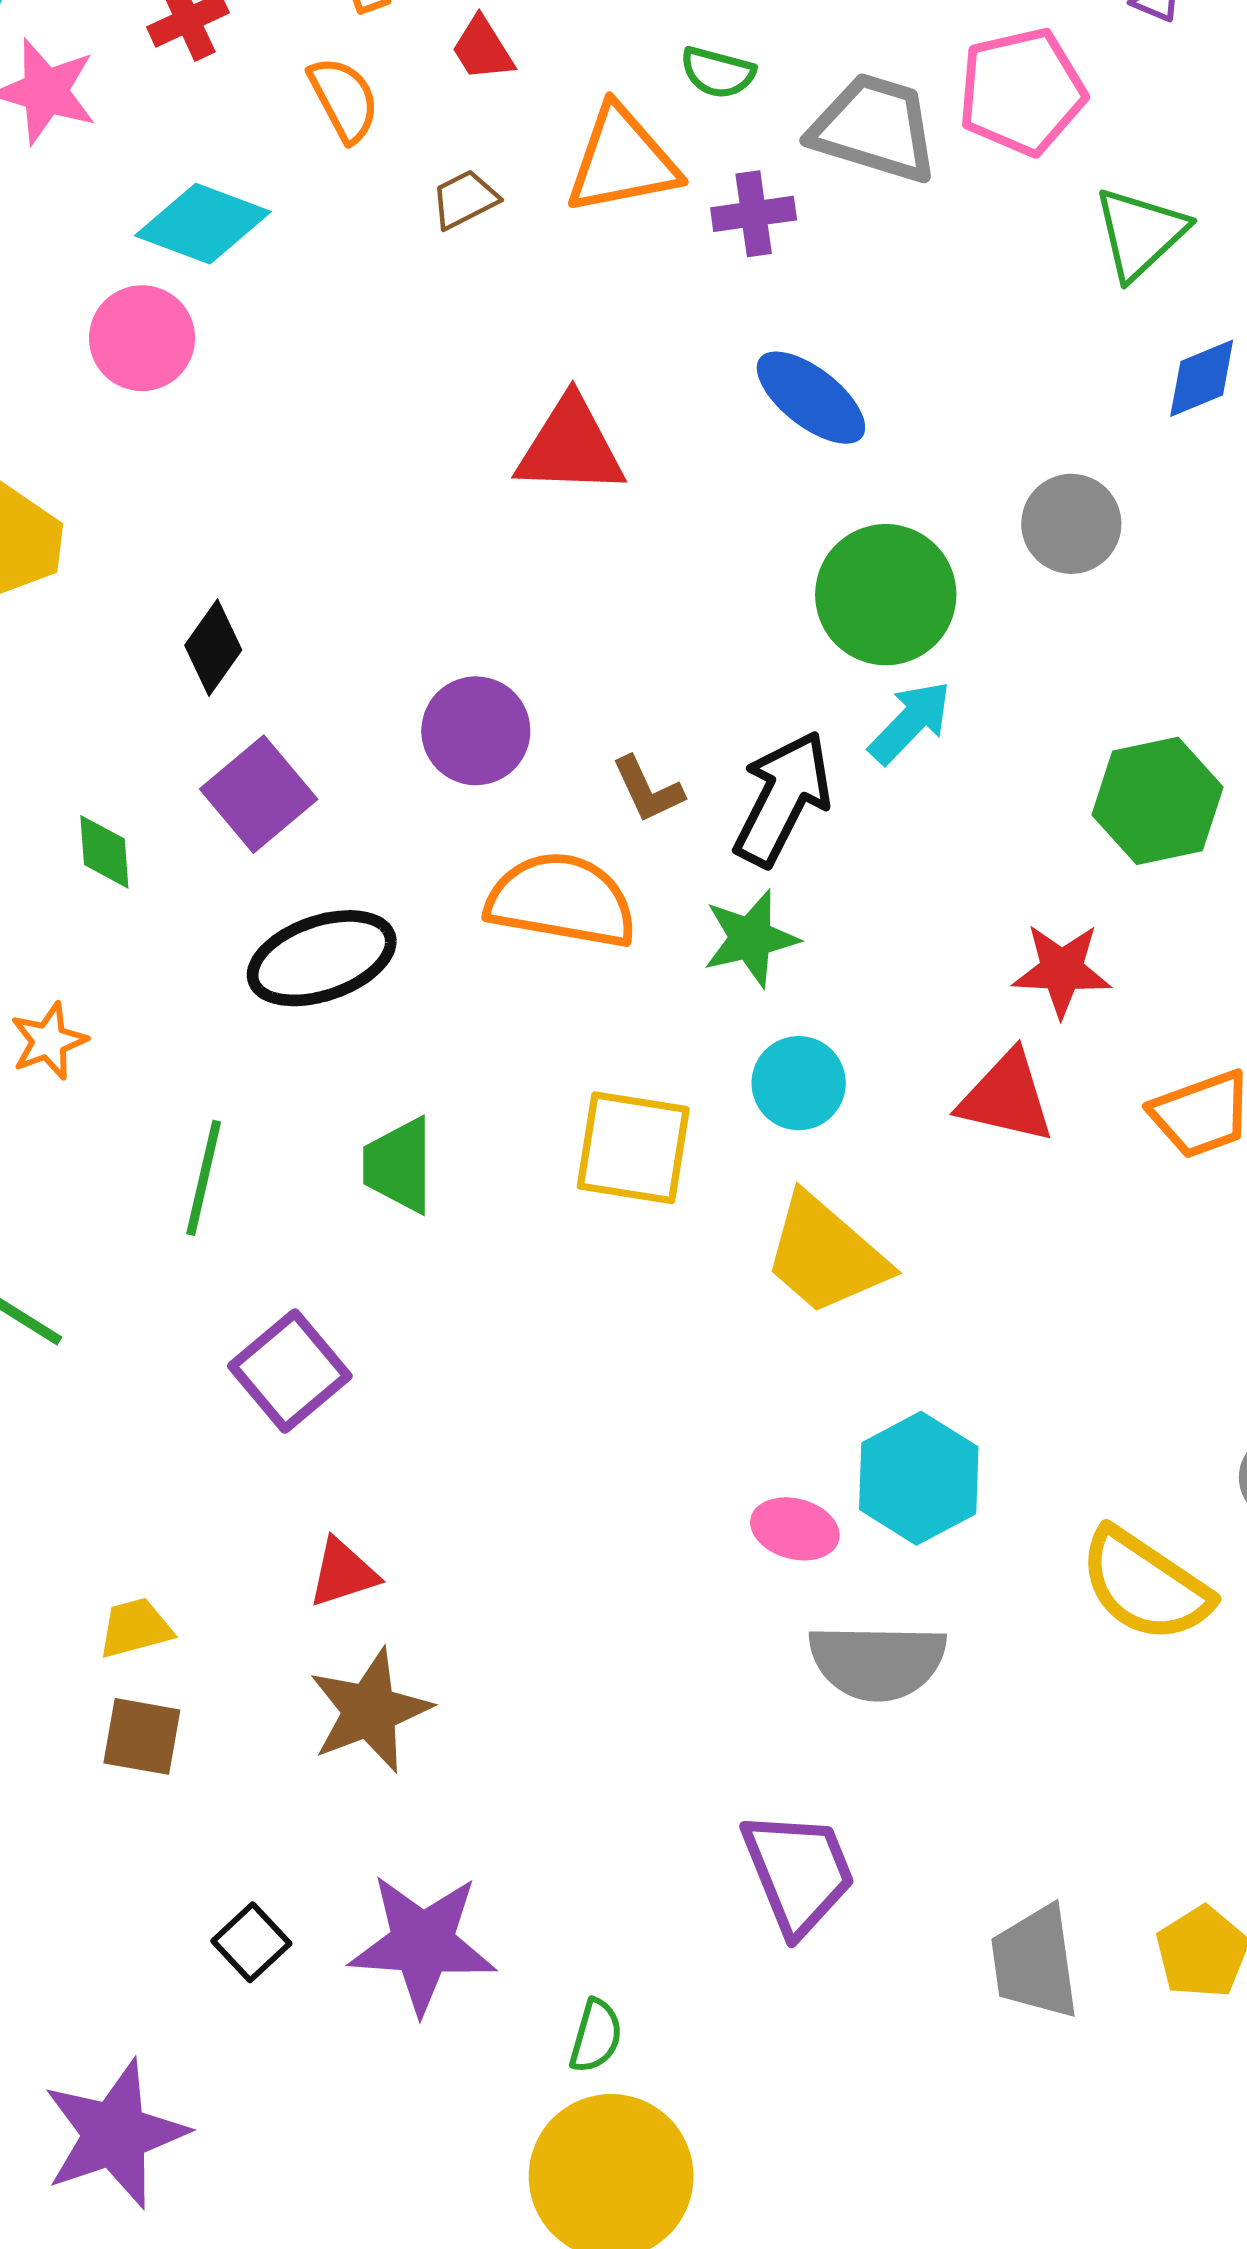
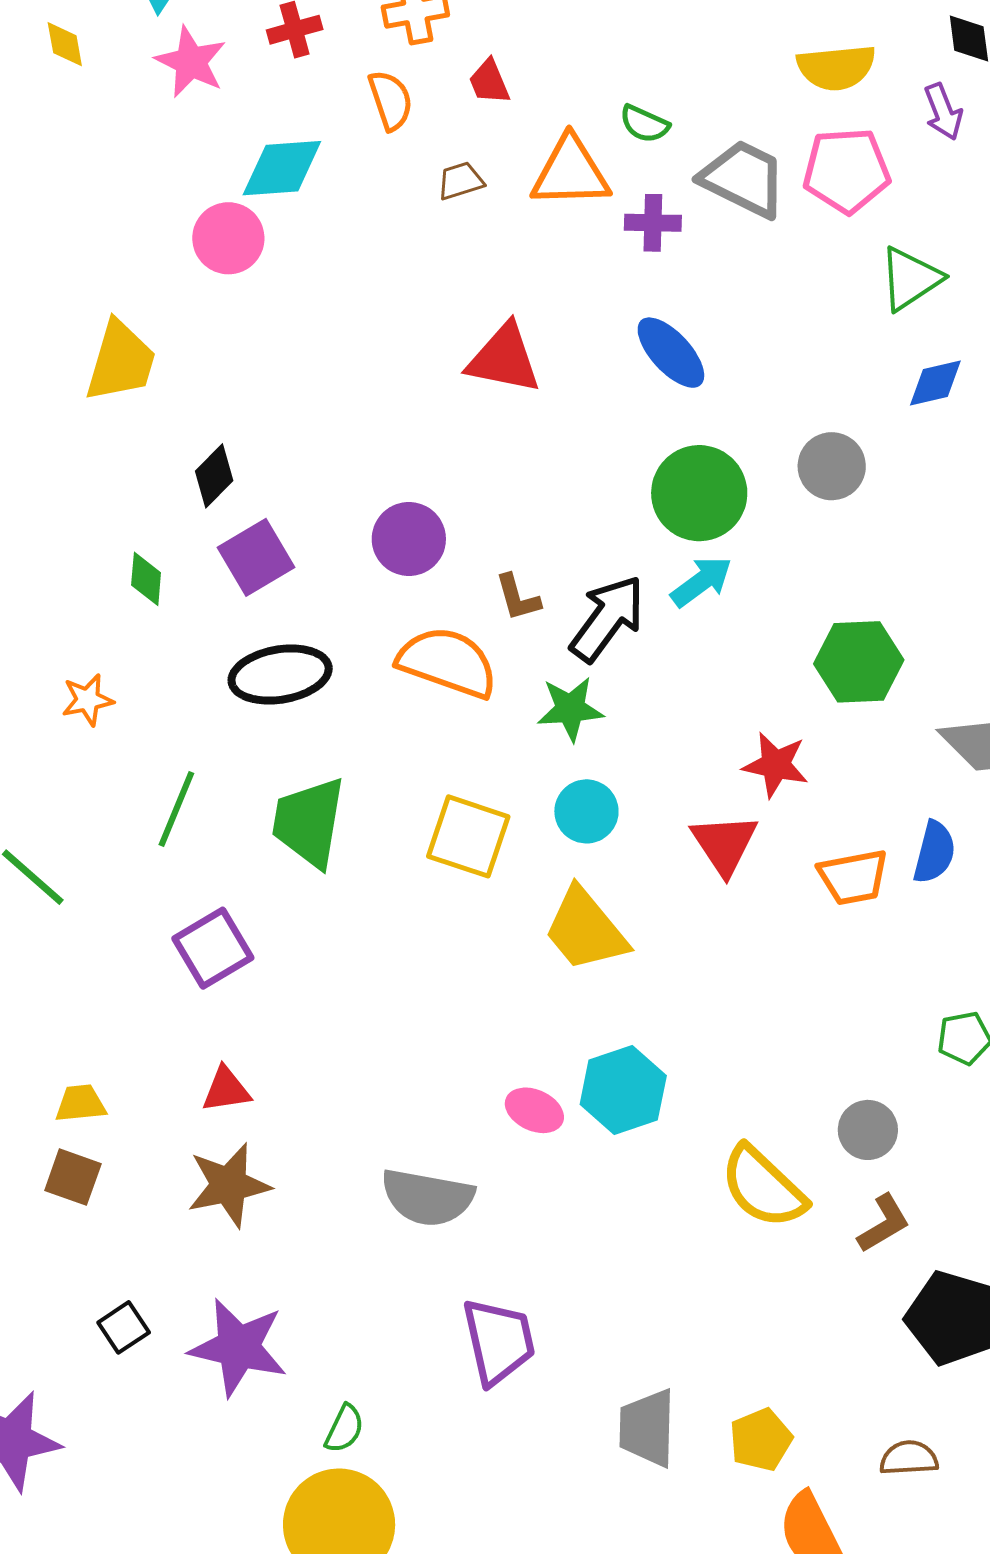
cyan diamond: (203, 224) -> (282, 168), turned -34
black diamond: (213, 648) -> (214, 476), moved
red triangle: (1006, 1097) -> (724, 844), turned 34
green trapezoid: (399, 1165) -> (309, 822), size x1.4
gray semicircle: (877, 1662) -> (427, 1197), moved

